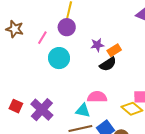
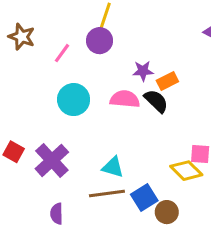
cyan circle: (59, 58) -> (74, 100), moved
black semicircle: (108, 64) -> (156, 101), turned -108
pink semicircle: (97, 97) -> (125, 99), moved

